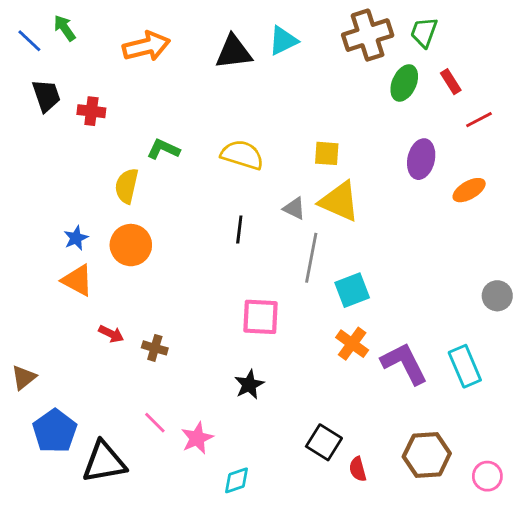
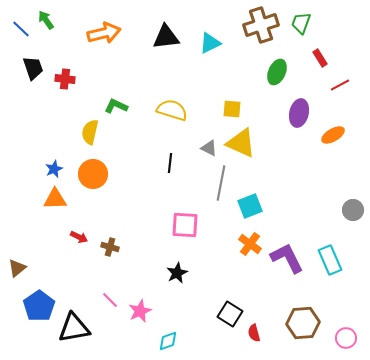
cyan triangle: (283, 41) -> (210, 43), moved
green ellipse: (404, 83) -> (277, 72), moved
orange triangle: (77, 280) -> (55, 199), turned -30

